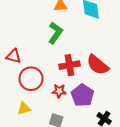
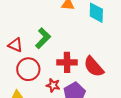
green L-shape: (55, 33) -> (43, 38), moved

